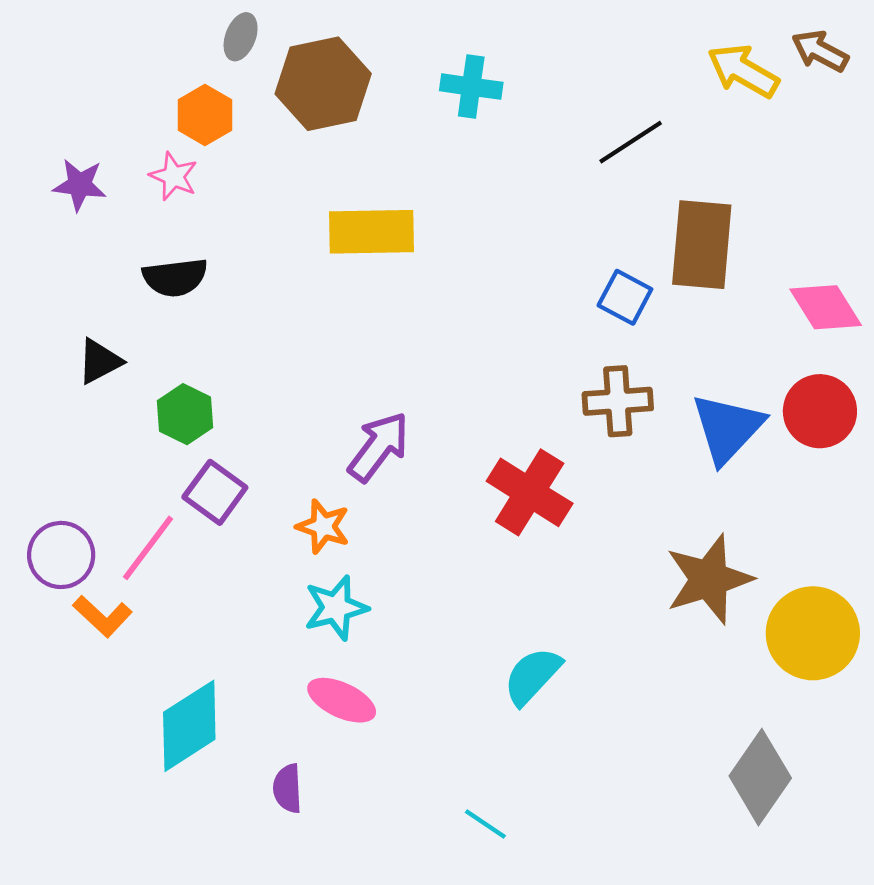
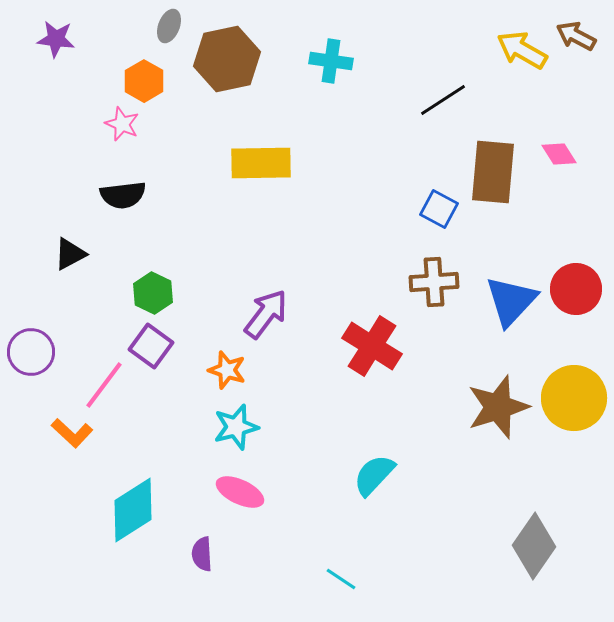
purple star: (80, 185) -> (56, 39), moved
pink diamond: (826, 307) -> (559, 154), moved, size x0.7
green hexagon: (185, 414) -> (153, 293), moved
purple circle: (61, 555) -> (31, 352), moved
yellow circle: (813, 633) -> (574, 398), moved

